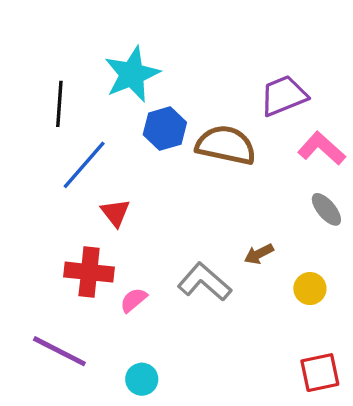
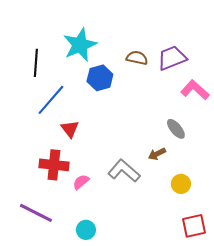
brown semicircle: (226, 145) -> (137, 58), moved, size x0.6
gray ellipse: (326, 209) -> (176, 129), moved
yellow circle: (310, 289) -> (181, 184), moved

